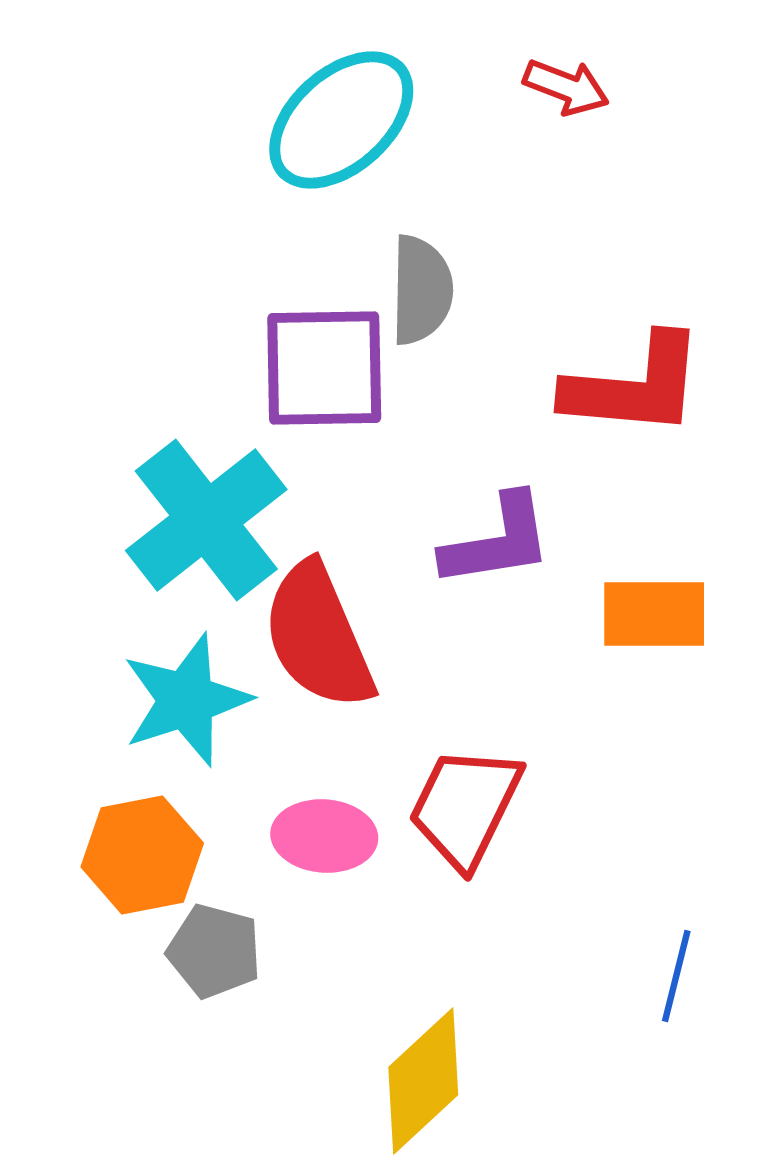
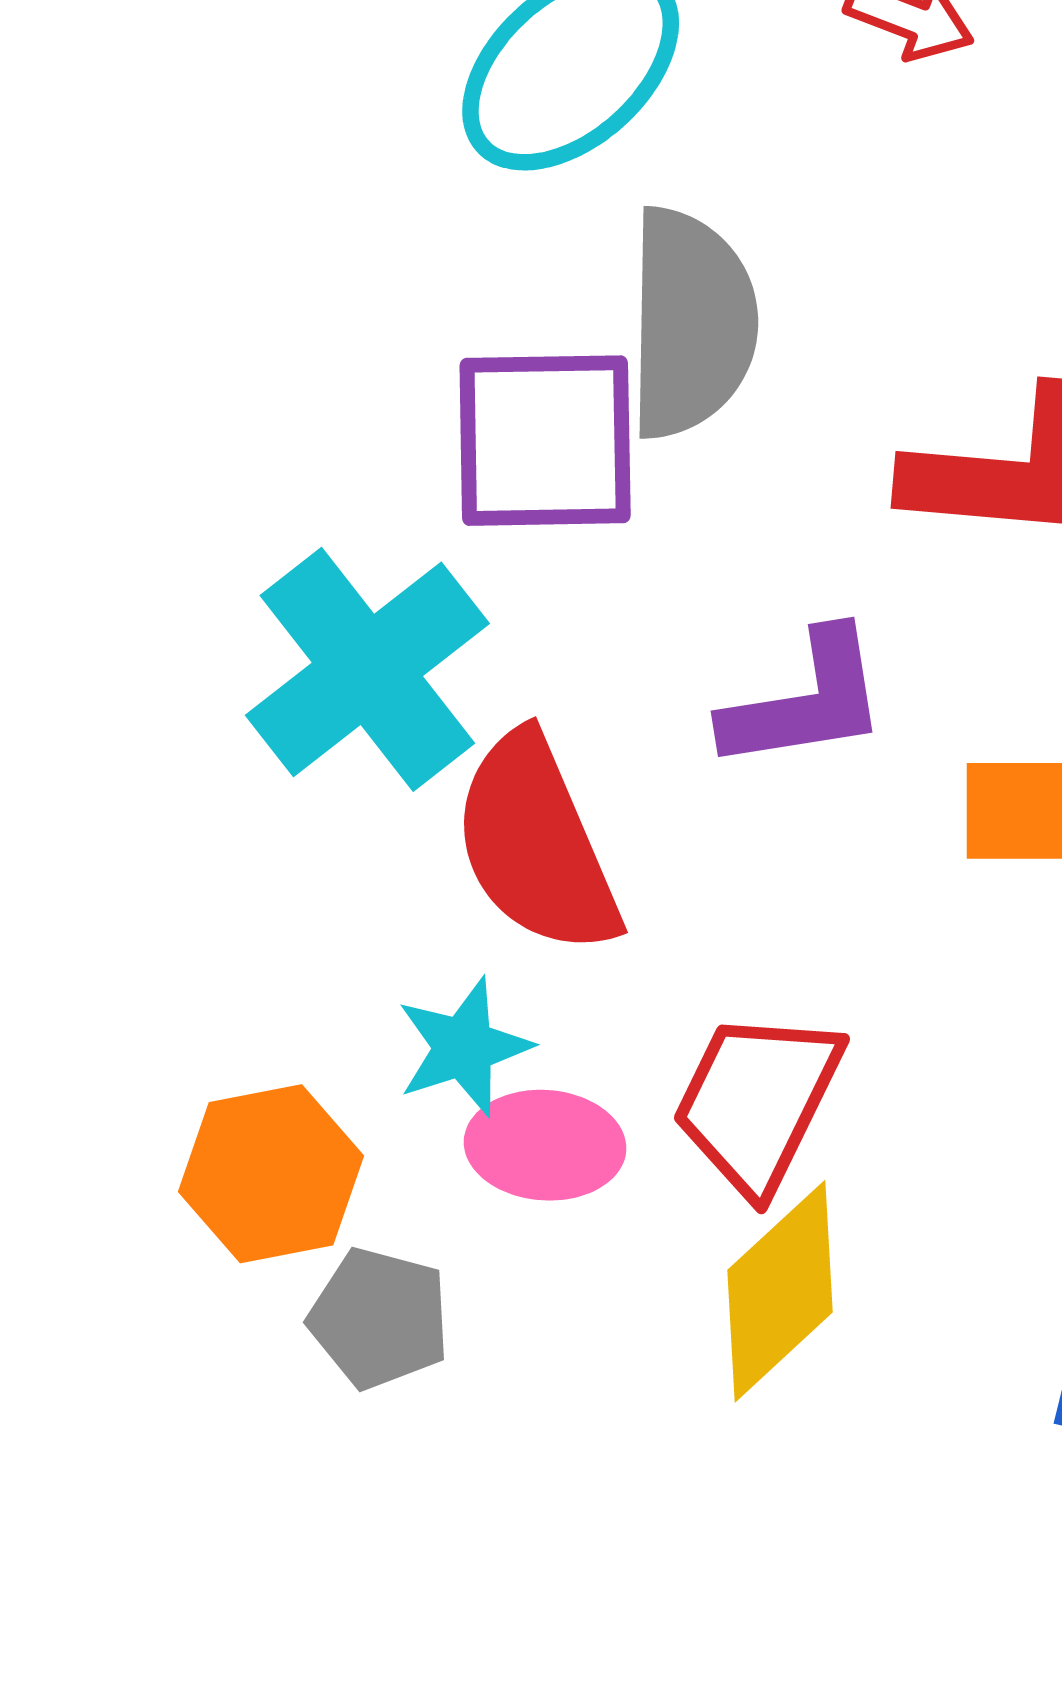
gray semicircle: (421, 290) -> (691, 323), size x1.4
cyan star: (186, 700) -> (464, 1047), moved, size x0.7
yellow diamond: (423, 1081) -> (780, 1291), moved

